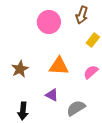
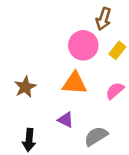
pink circle: (49, 22) -> (83, 45), moved

